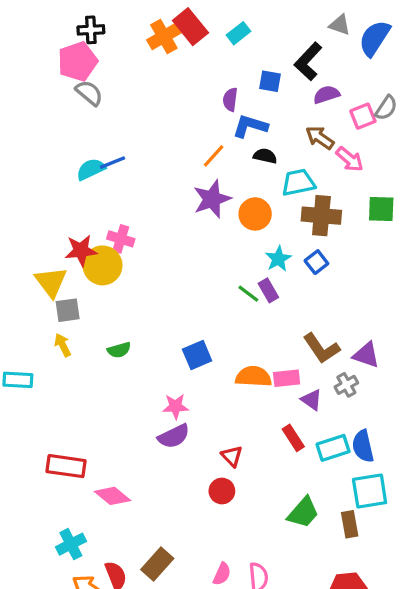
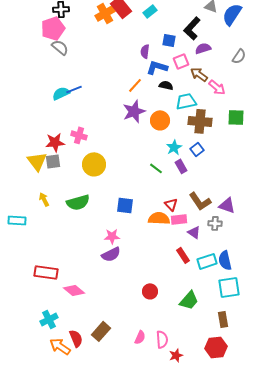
pink square: (363, 116) -> (181, 61), moved
yellow circle: (102, 265) -> (94, 164), moved
purple rectangle: (268, 290) -> (181, 166), moved
gray square: (68, 310) -> (53, 161), moved
green semicircle: (119, 350) -> (78, 202), size x1.6
blue square: (197, 355) -> (125, 205), turned 30
gray cross: (346, 385) -> (215, 223), turned 32
red triangle: (232, 456) -> (171, 204), moved
red circle: (222, 491) -> (150, 291), moved
brown rectangle: (350, 524) -> (223, 319), moved

